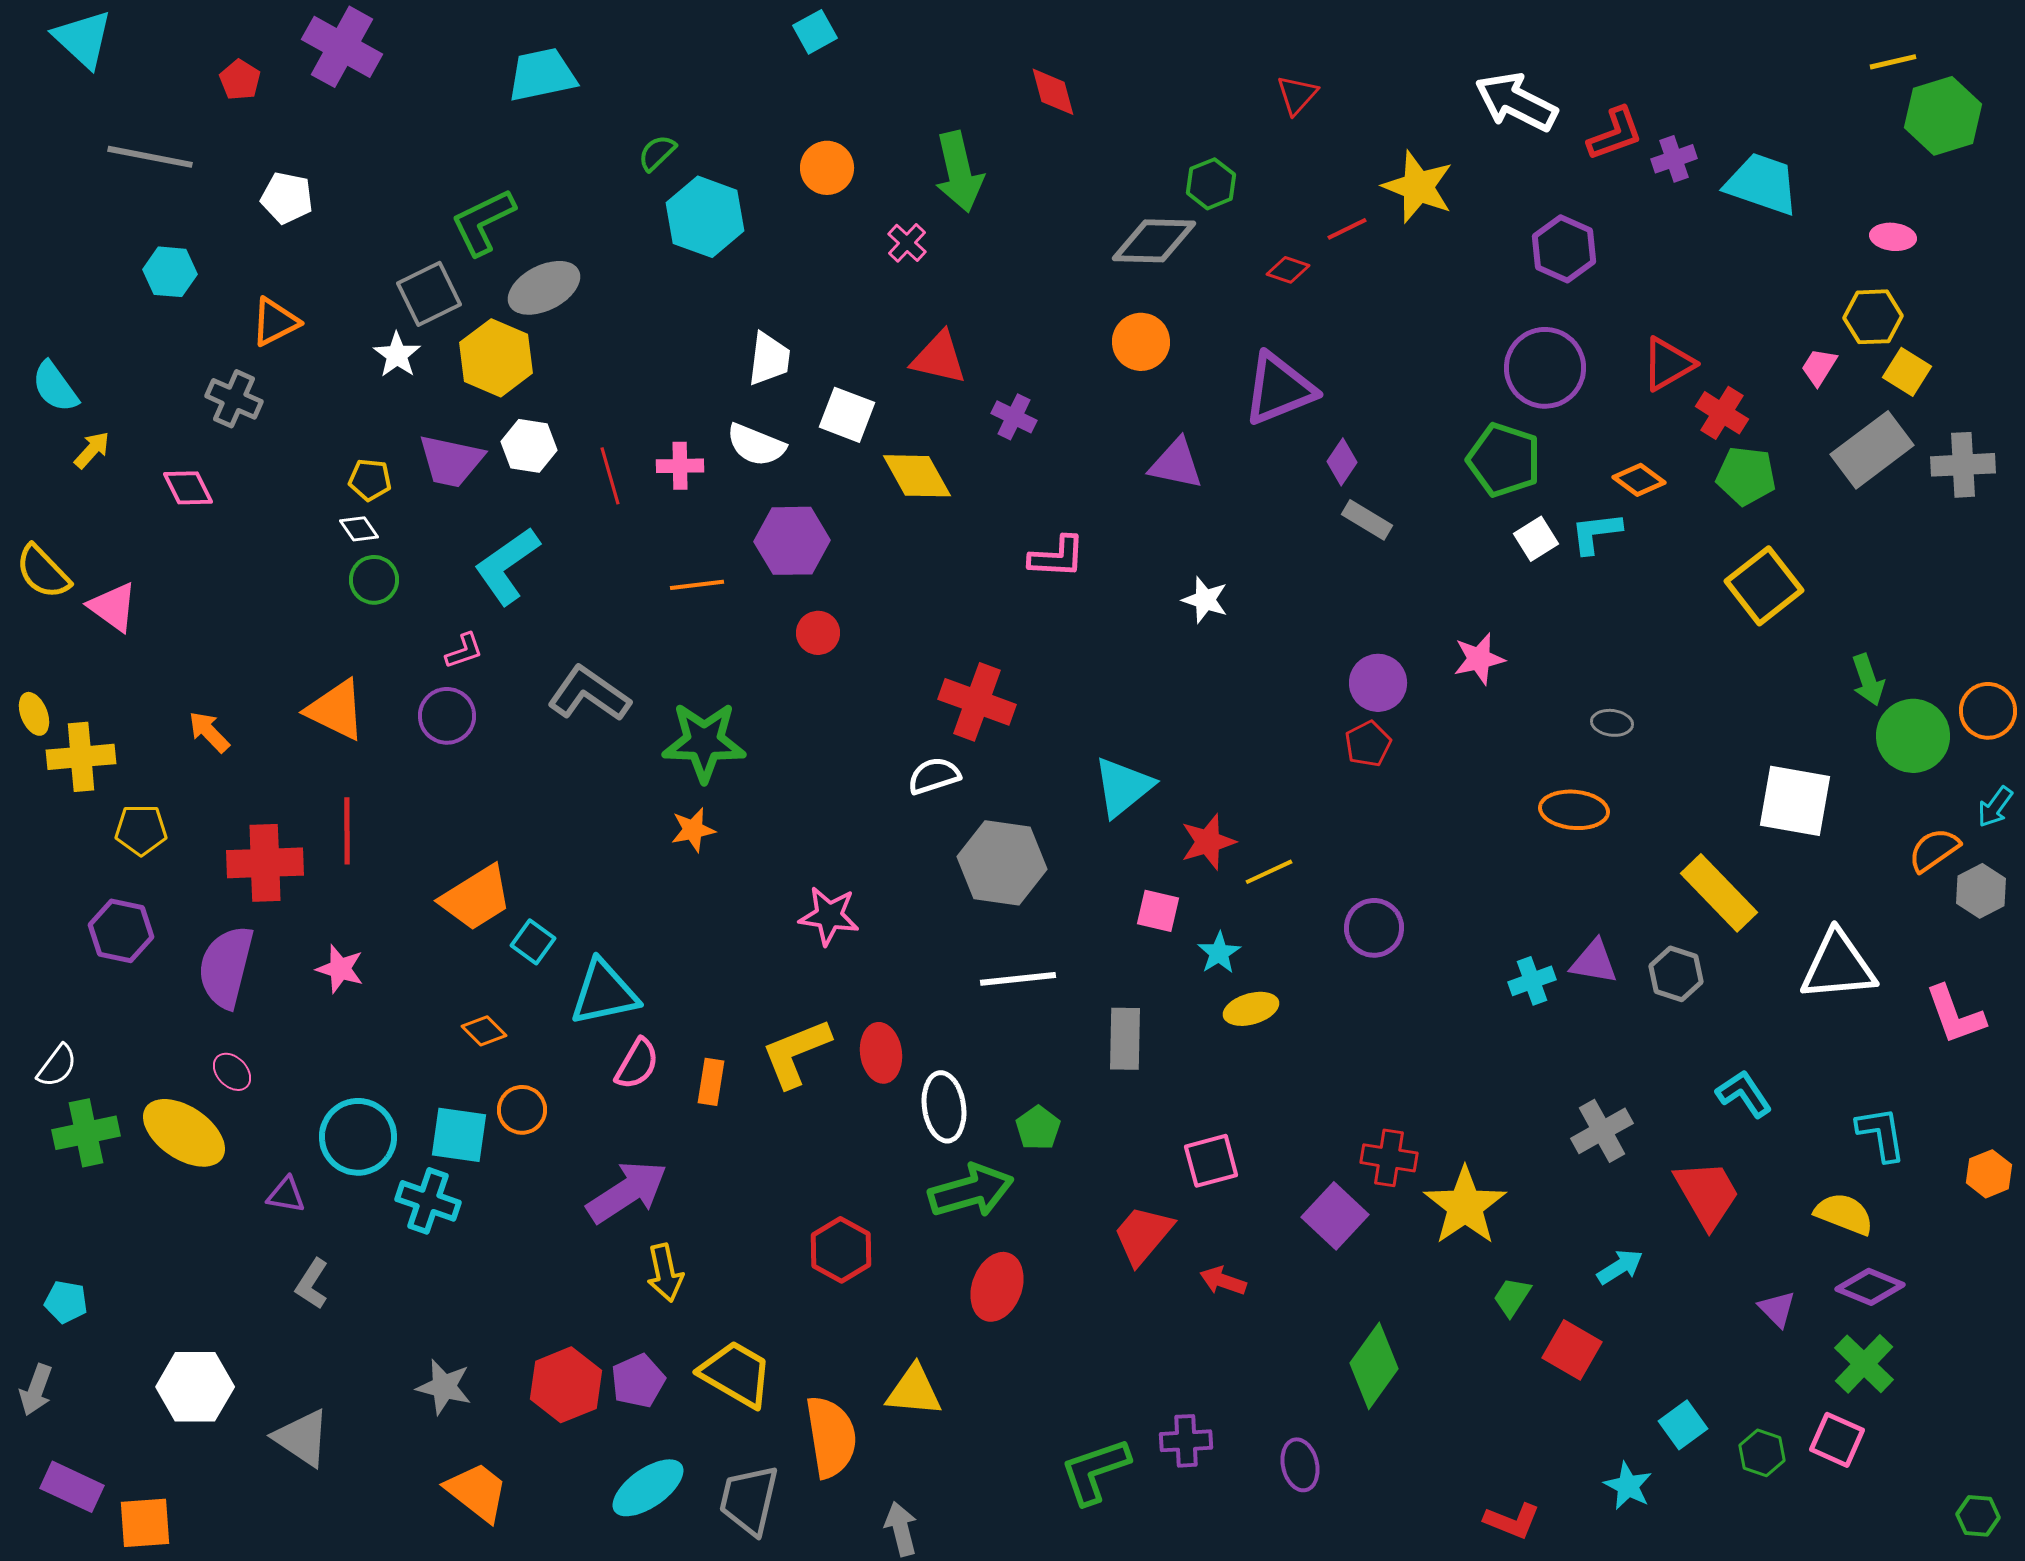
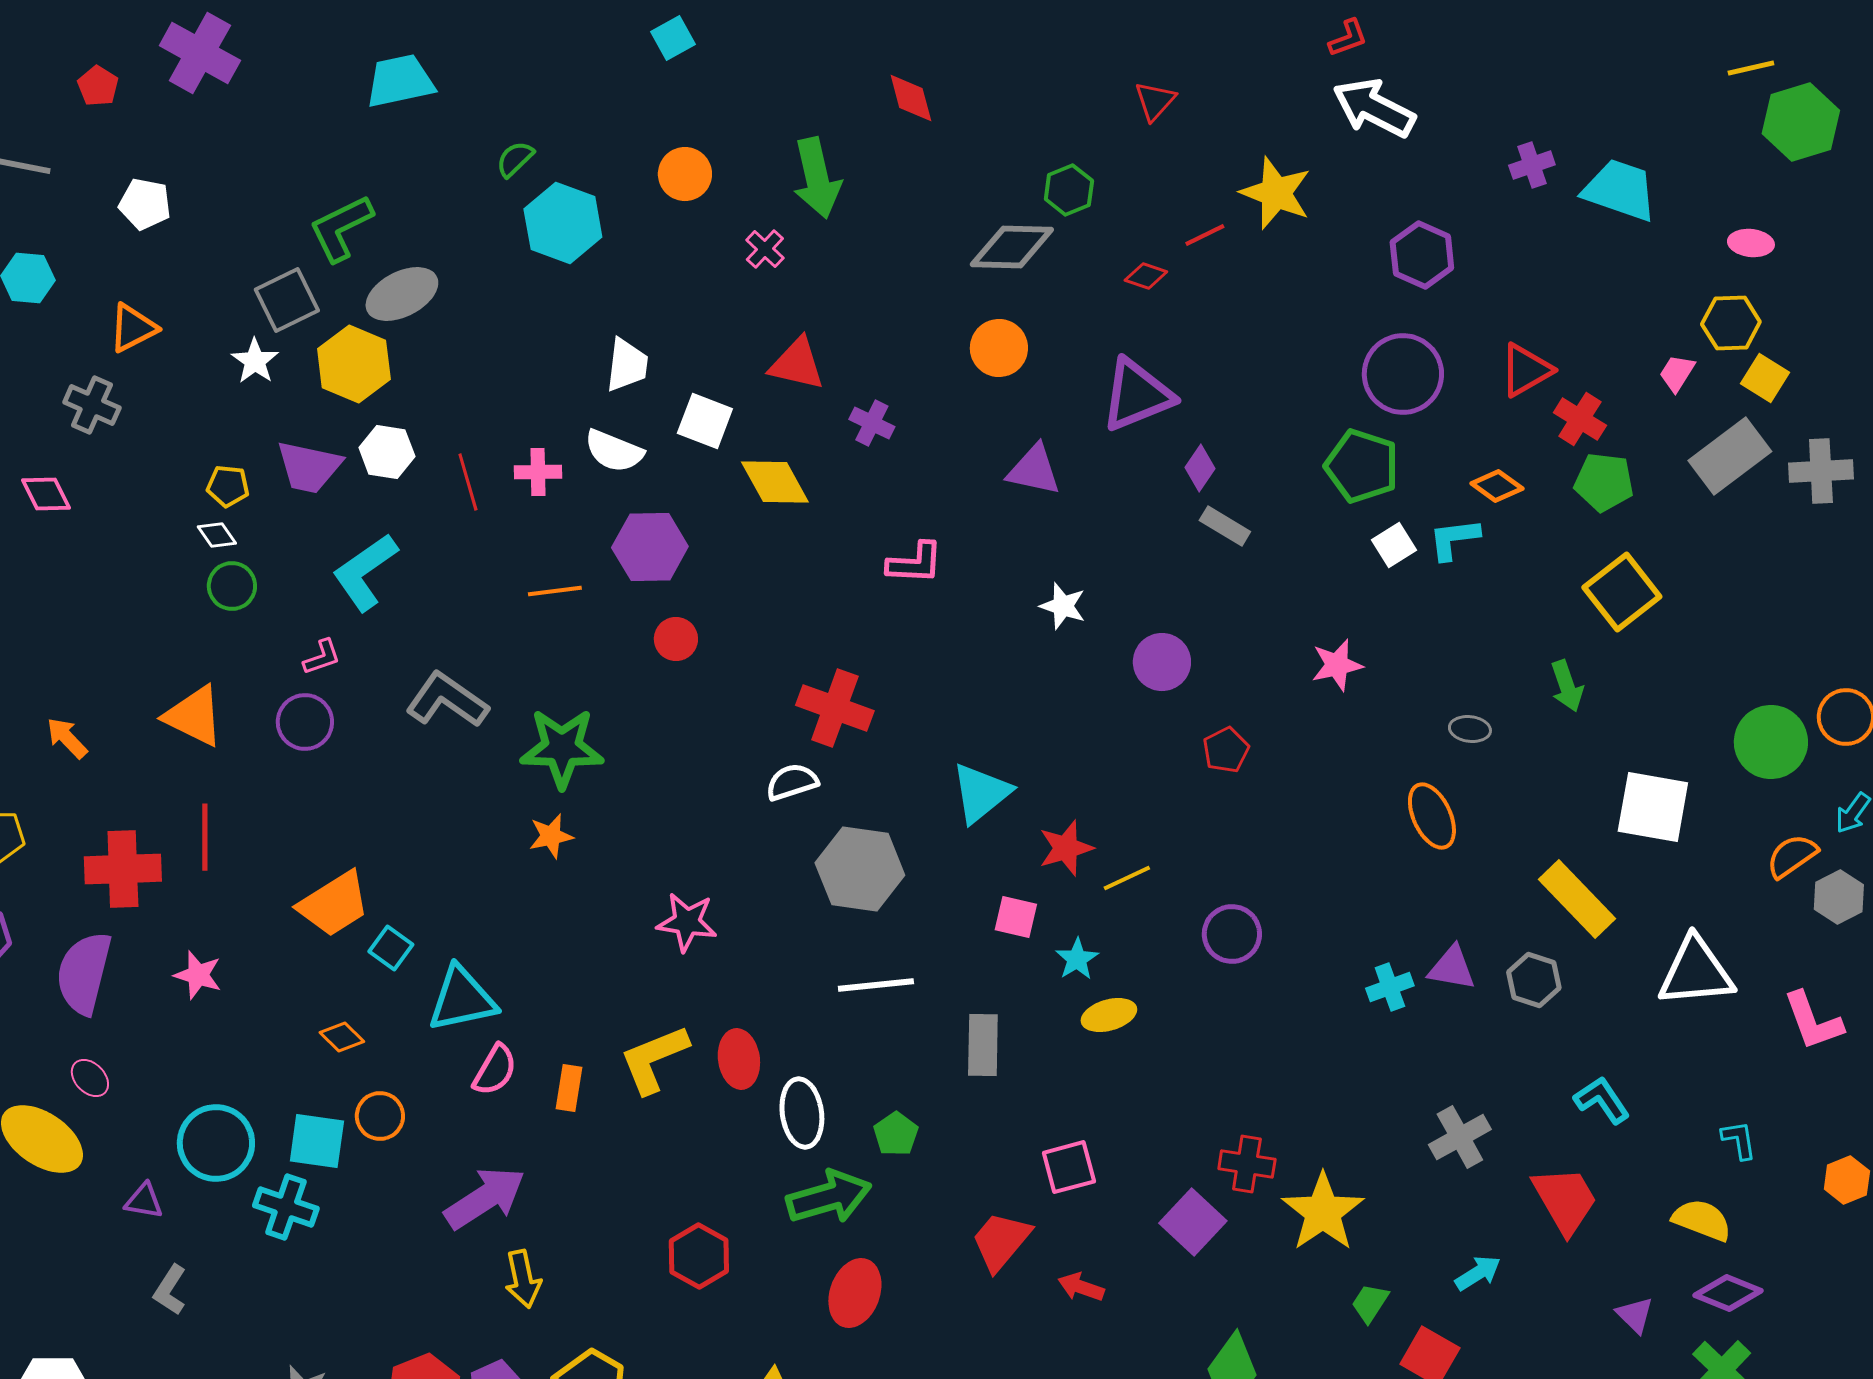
red L-shape: (1615, 134) -> (1348, 38), moved, size x0.7
green arrow: (1868, 680) -> (1567, 686), moved
purple circle: (1378, 683) -> (1162, 662), moved
orange ellipse: (1574, 810) -> (1432, 816), turned 60
cyan L-shape: (1881, 1134) -> (1739, 1140), size x0.7

